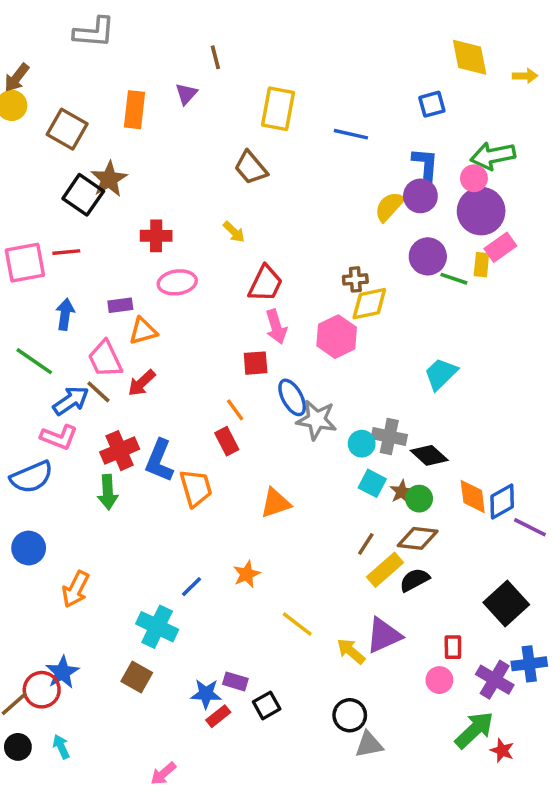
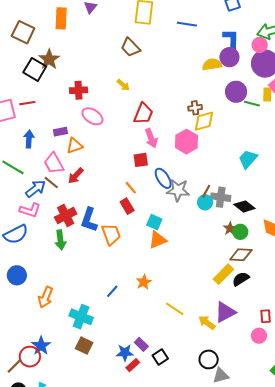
yellow semicircle: (389, 207) -> (212, 64), turned 42
pink ellipse: (177, 282) -> (92, 116), turned 45
cyan square: (372, 483) -> (154, 222), moved
brown line: (366, 544) -> (206, 191), moved
cyan cross: (157, 627) -> (81, 317), moved
purple rectangle: (235, 681) -> (141, 344), turned 32

